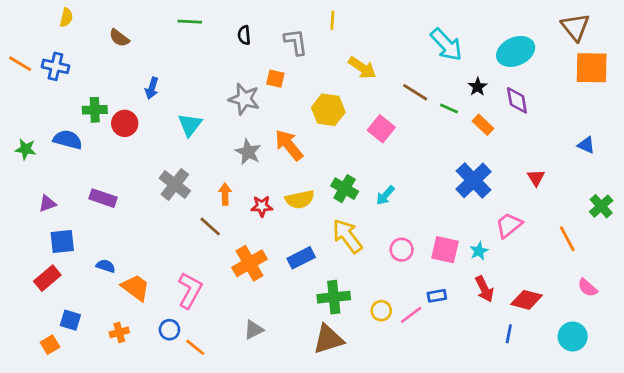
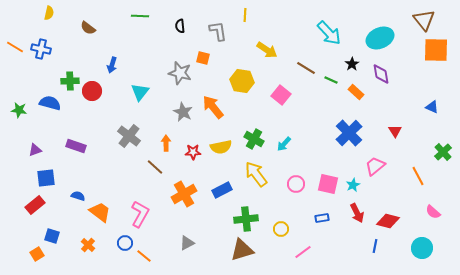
pink line: (411, 315) -> (303, 252), moved
orange cross: (119, 332) -> (88, 245), turned -32

